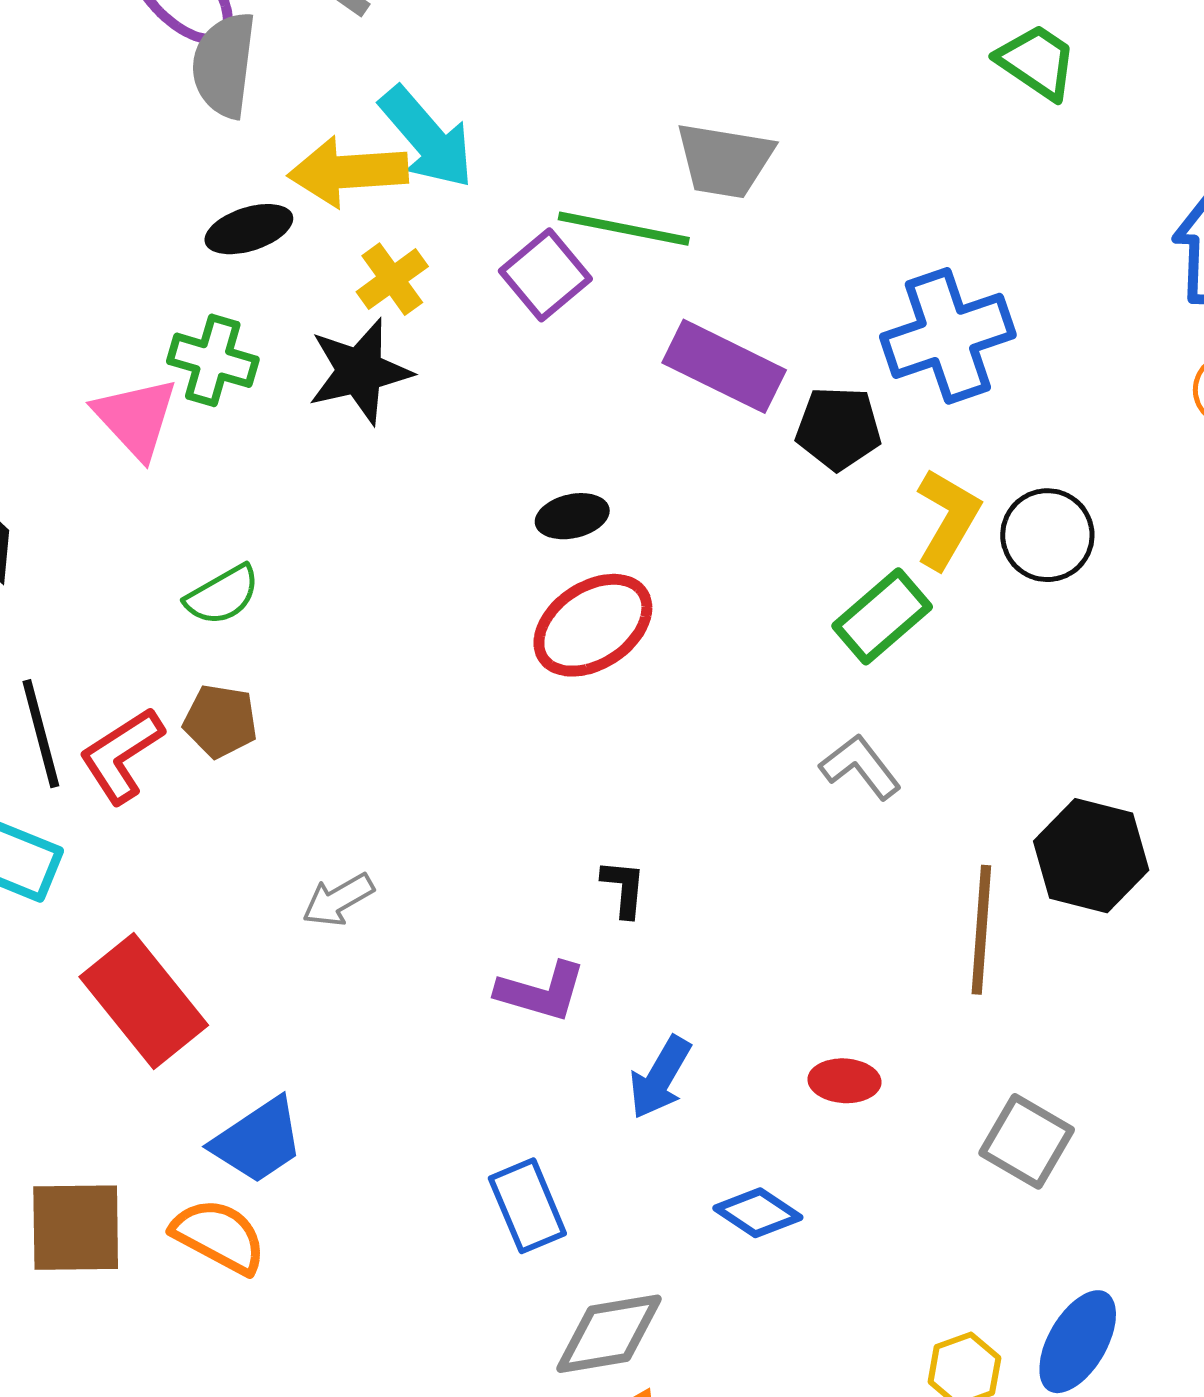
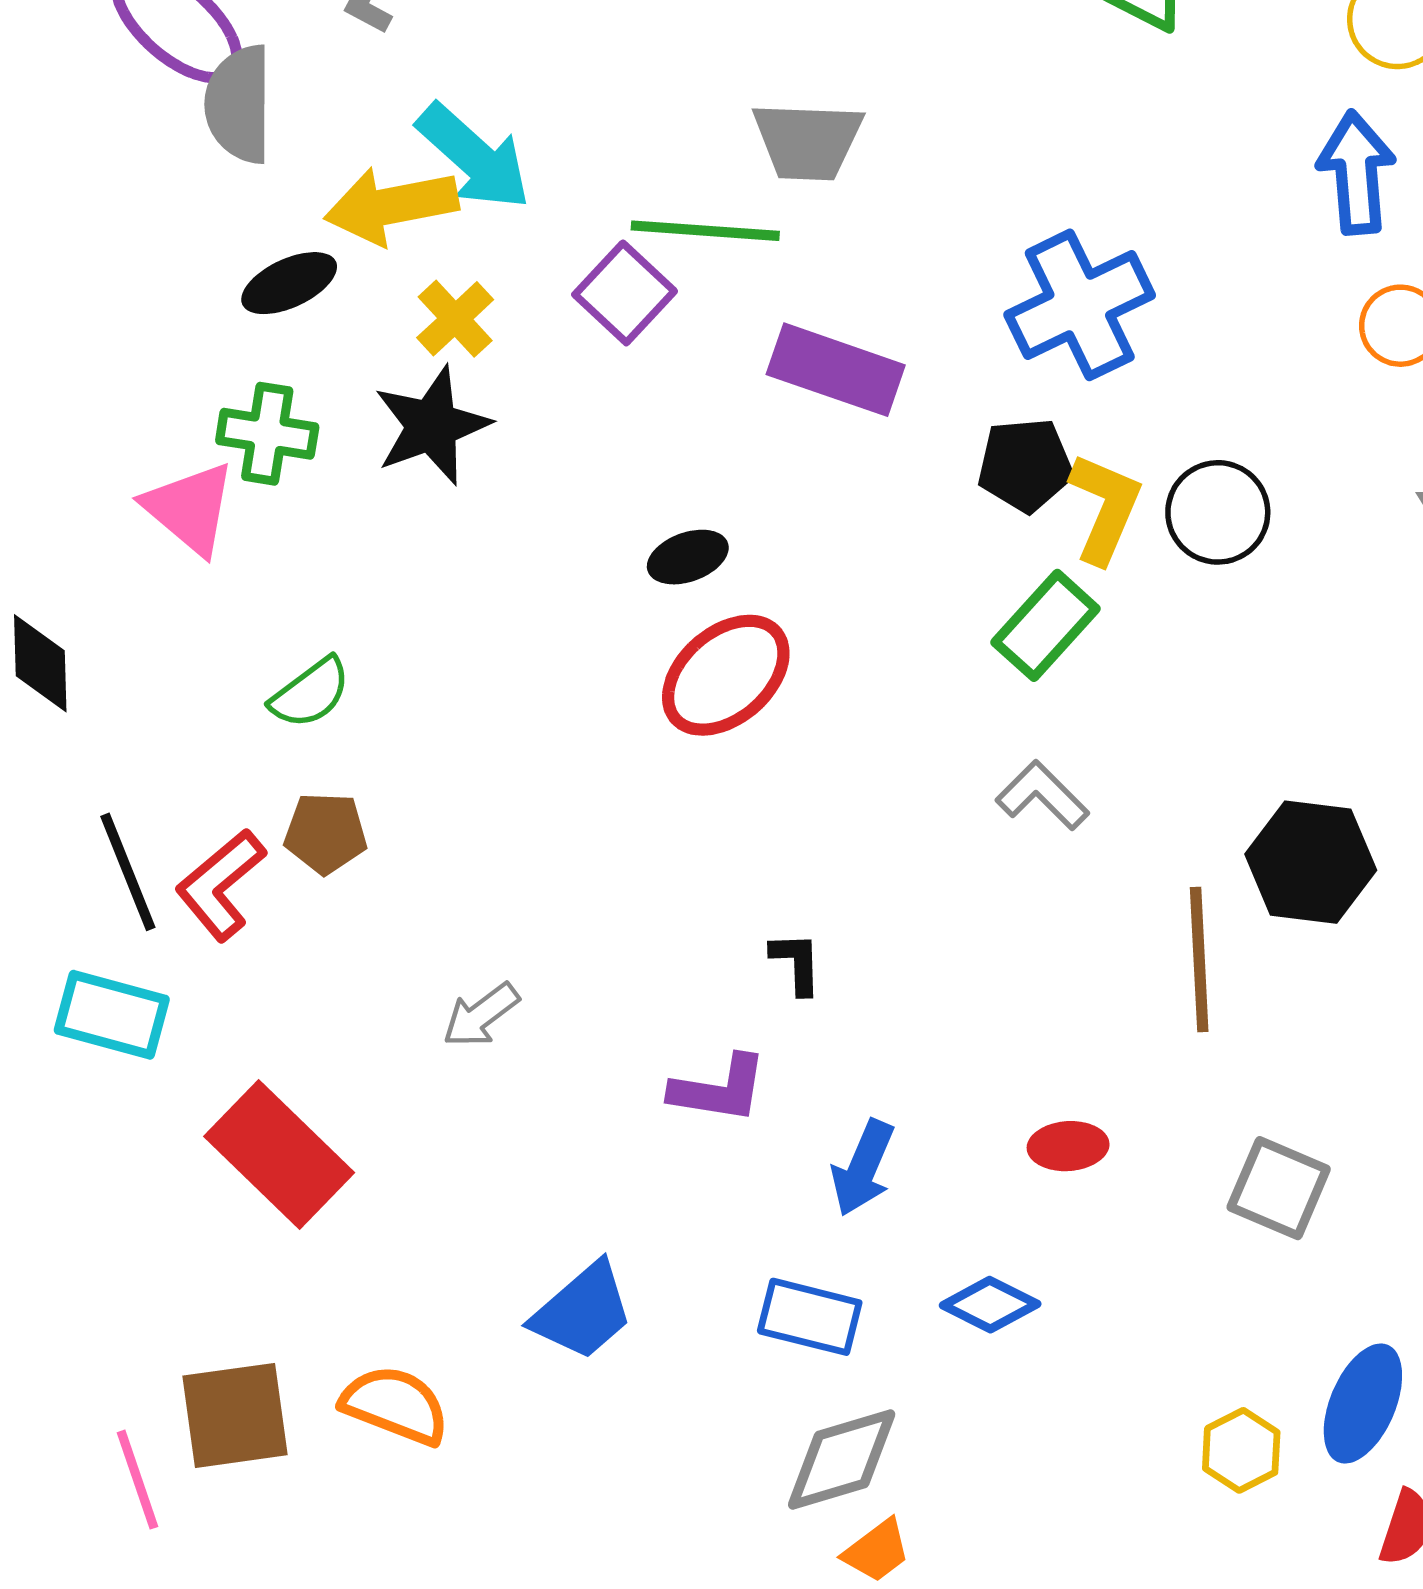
black pentagon: (838, 428) -> (1025, 465), moved
blue trapezoid: (258, 1141) -> (583, 1311), moved
blue rectangle: (527, 1206) -> (810, 1317), moved, turned -46

